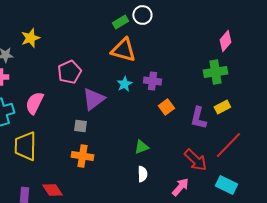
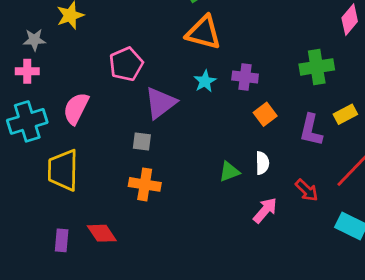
green cross: (215, 72) -> (317, 67), moved
red arrow: (195, 160) -> (307, 190), size x0.7
white semicircle: (142, 174) -> (262, 163), moved
pink arrow: (180, 187) -> (265, 210), moved

